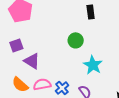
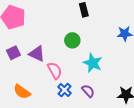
purple triangle: (32, 61) -> (37, 54), moved
pink semicircle: (42, 84) -> (55, 70), moved, turned 78

